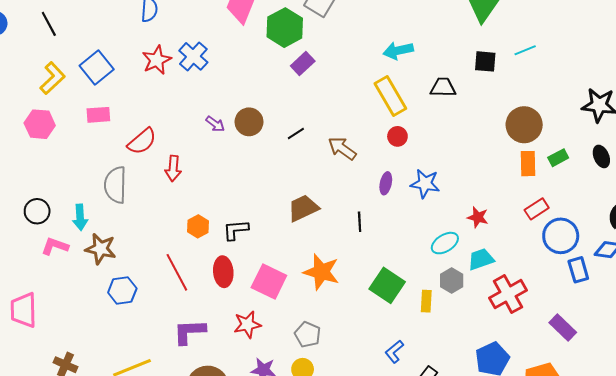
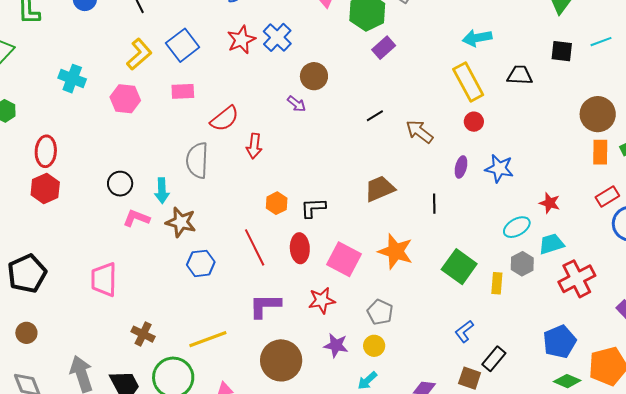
brown circle: (249, 122) -> (314, 76), moved

